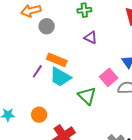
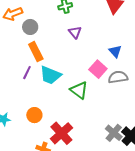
purple triangle: (91, 38) -> (75, 32), turned 32
orange rectangle: (57, 60) -> (36, 52), moved, turned 48

